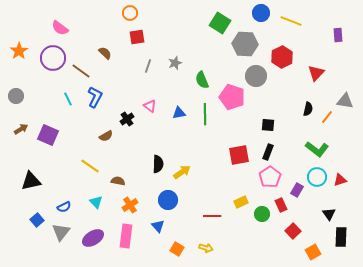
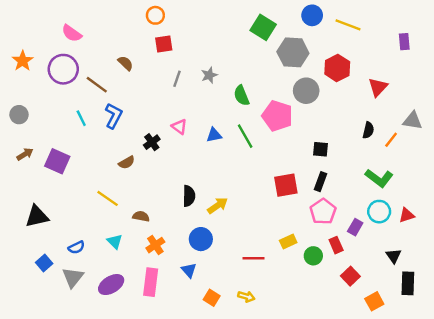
green line: (205, 114) -> (245, 136), turned -30

